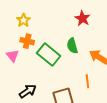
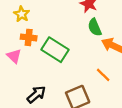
green semicircle: (72, 46) -> (95, 27), moved
orange line: (87, 81) -> (103, 75), turned -32

